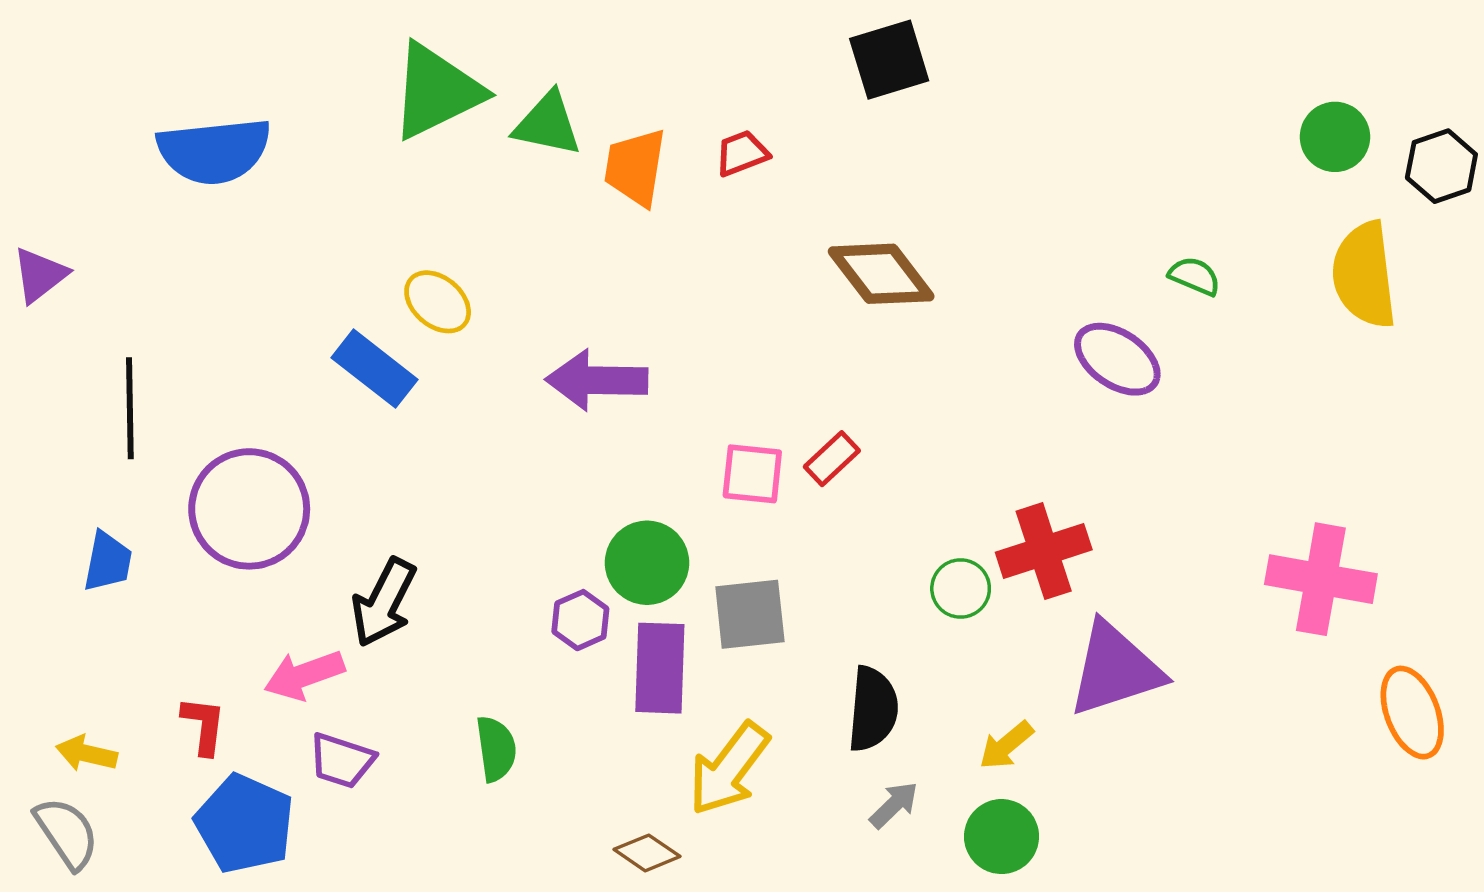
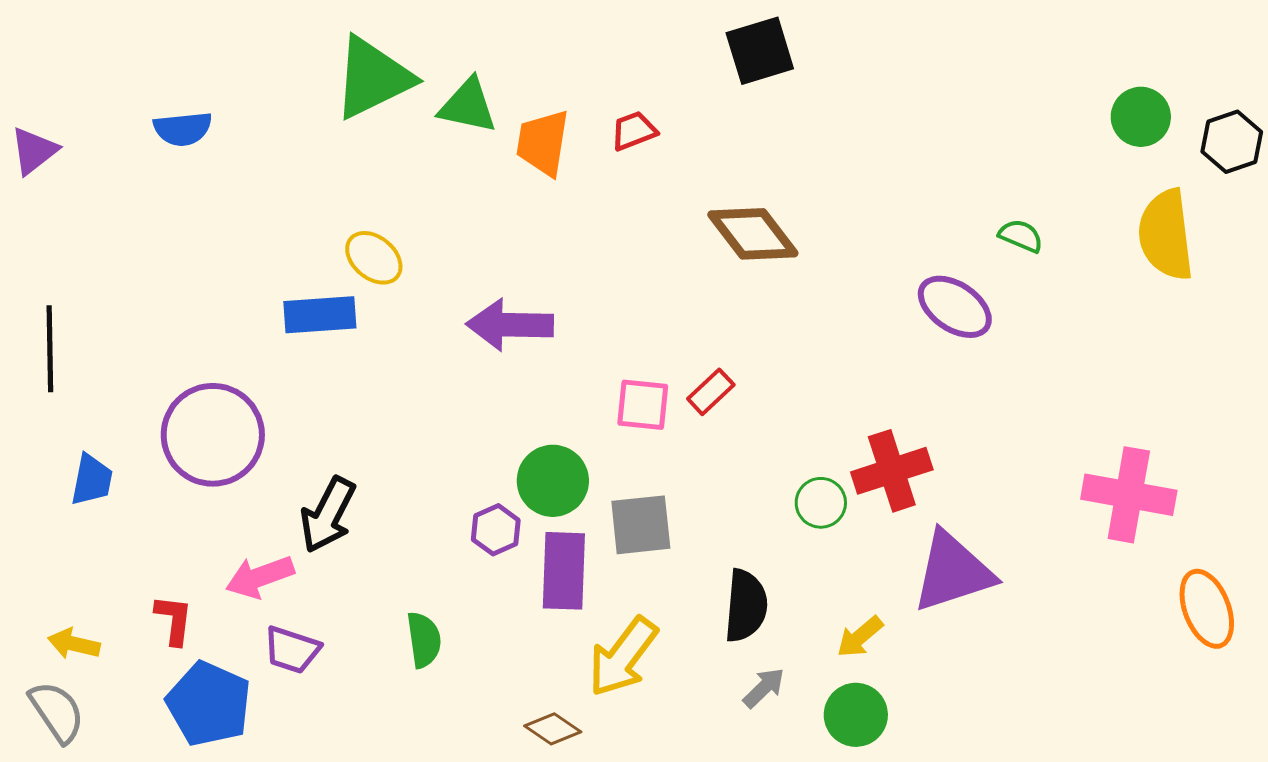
blue semicircle: (214, 151) -> (183, 129), size x0.6
purple triangle: (40, 275) -> (34, 151), moved
blue rectangle: (374, 369) -> (320, 315), turned -42
black line: (130, 408) -> (50, 349), moved

